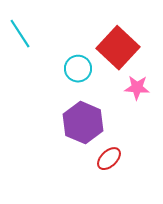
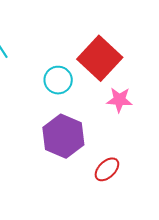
red ellipse: (109, 159) -> (107, 169), moved

